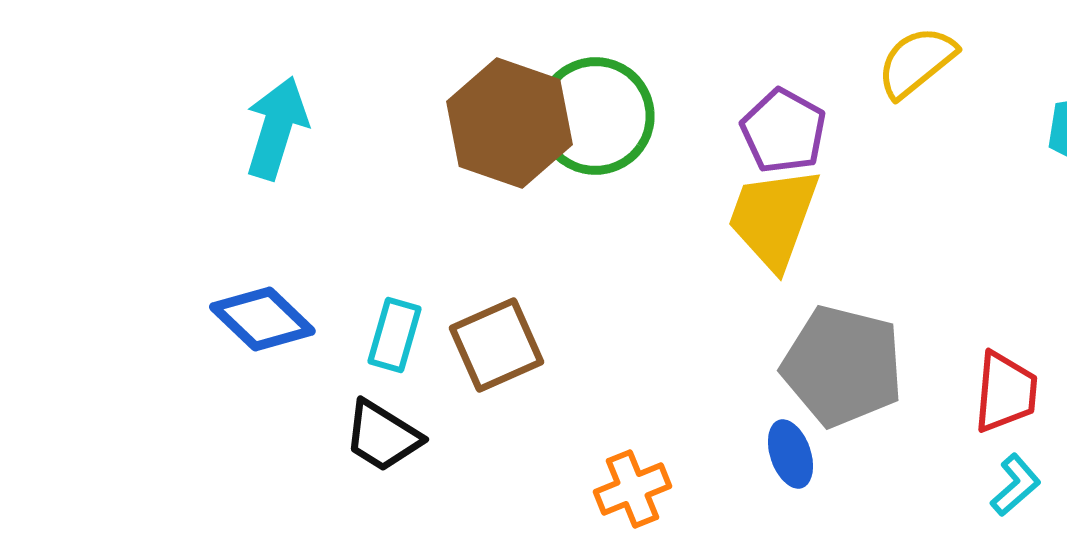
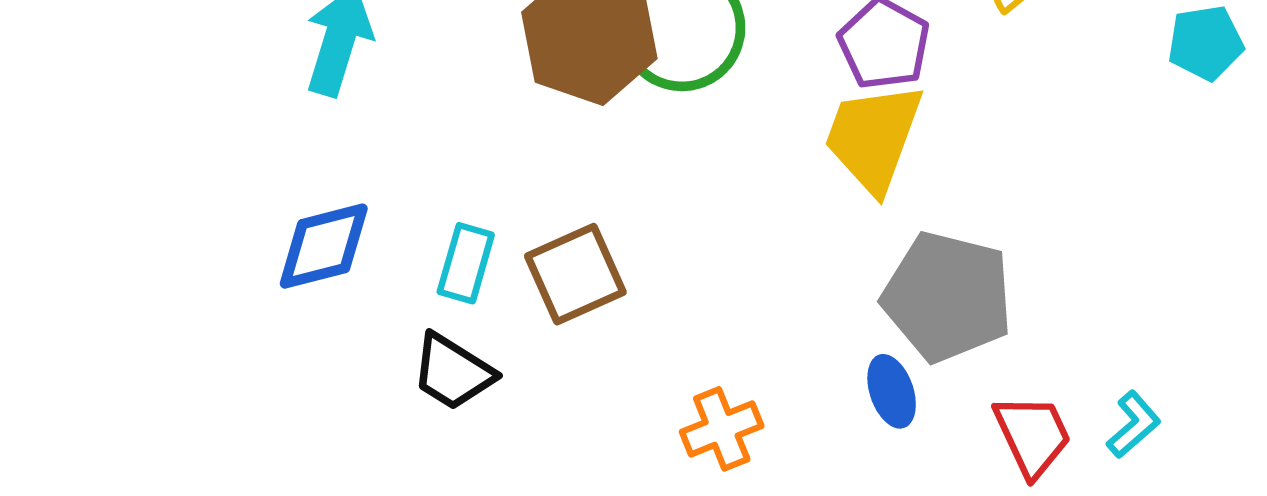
blue diamond: (262, 319) -> (324, 246), turned -58
red trapezoid: (1005, 392) -> (1032, 435), moved, turned -30

